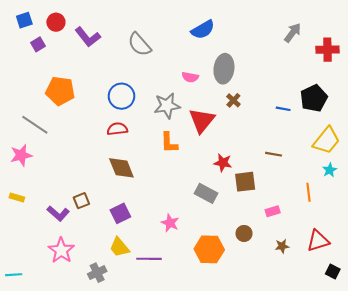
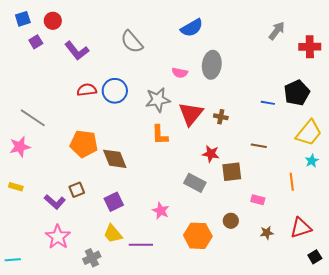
purple L-shape: (88, 37) -> (77, 51), moved
orange pentagon: (60, 91) -> (84, 144), moved
brown cross: (233, 100) -> (221, 117), moved, turned -32
red semicircle: (117, 129) -> (87, 90), moved
pink rectangle: (273, 211) -> (258, 200), turned 32
black square: (333, 271) -> (315, 257), turned 32

